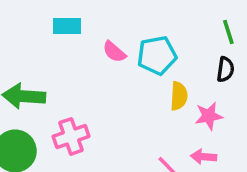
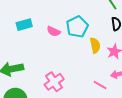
pink cross: (71, 136) -> (54, 82), moved

